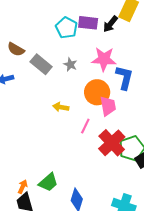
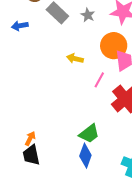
green trapezoid: (48, 182) -> (89, 134), moved

